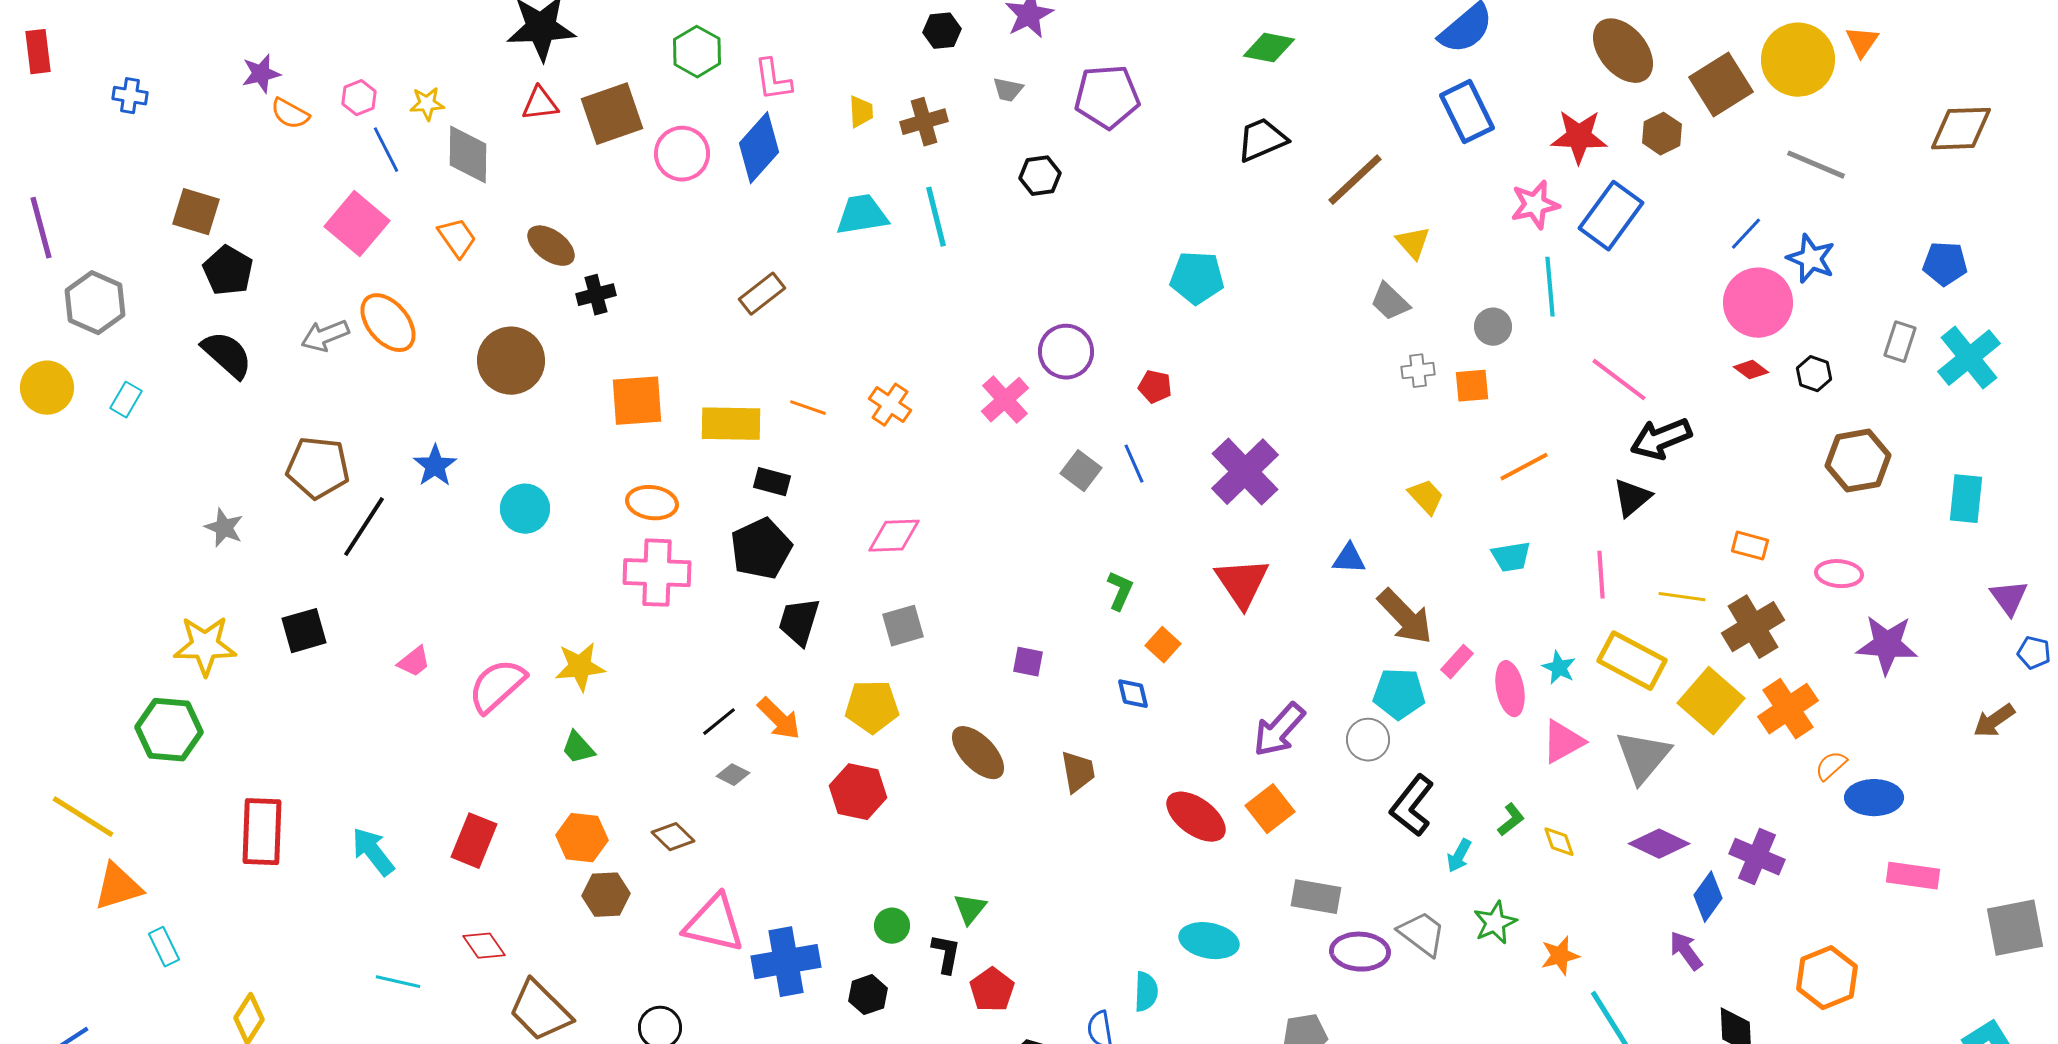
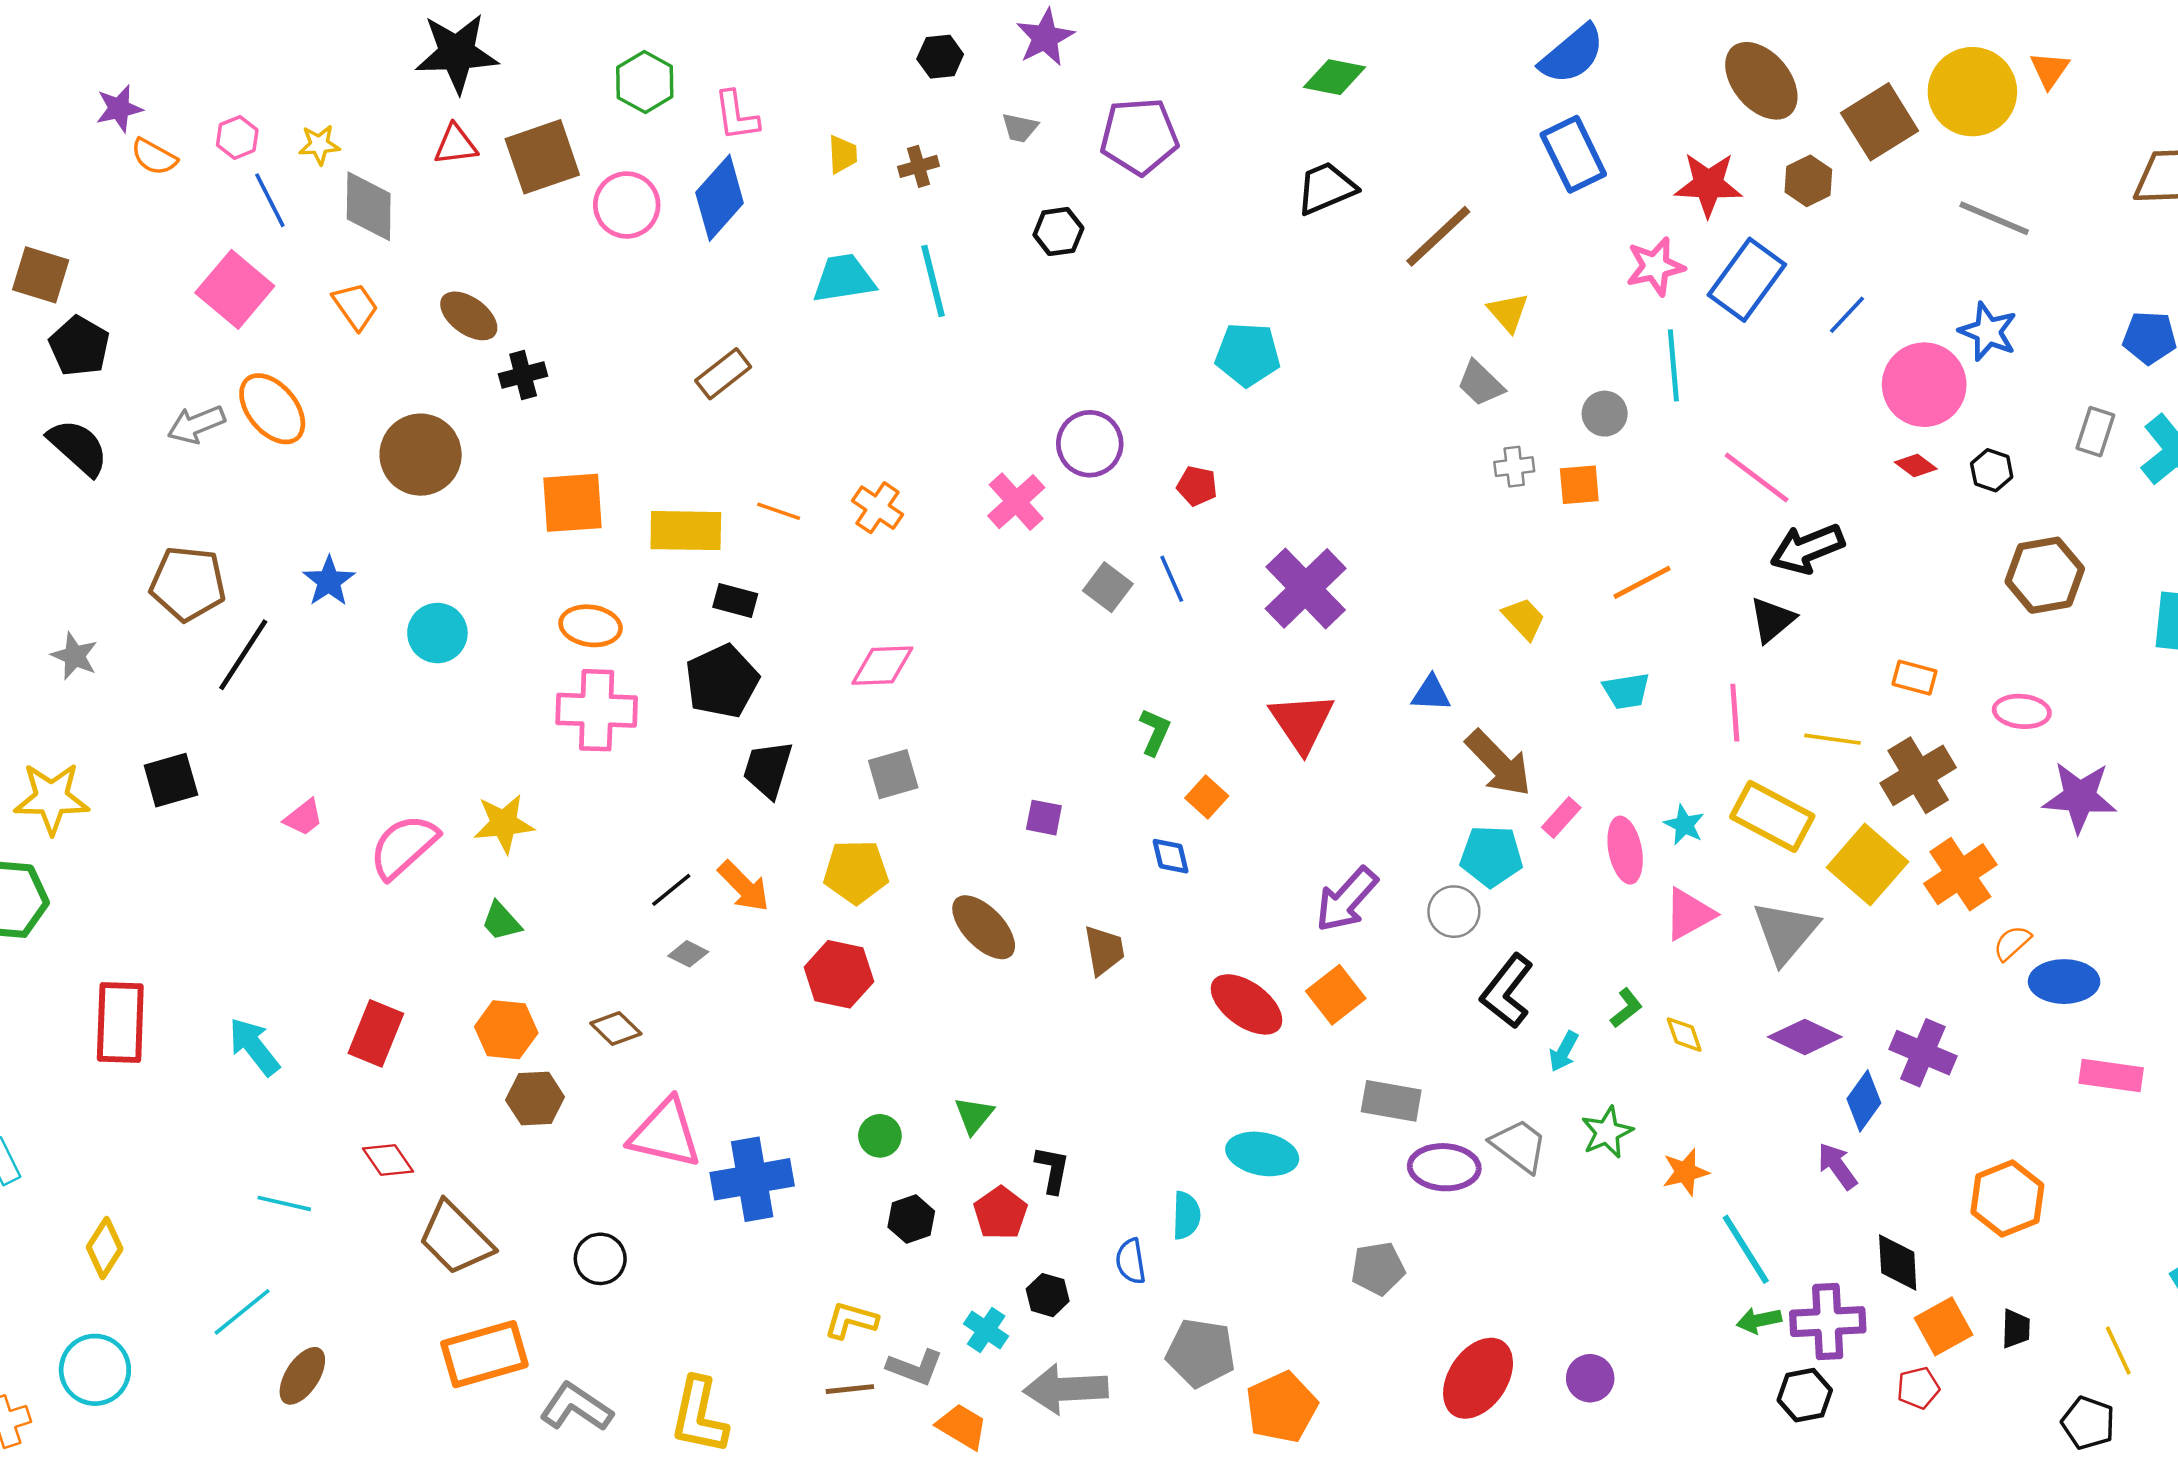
brown cross: (924, 122) -> (919, 166), size x0.7
blue line: (1746, 234) -> (1847, 315), moved
black L-shape: (946, 954) -> (1052, 1170), moved
black hexagon: (868, 995) -> (911, 1219), moved

